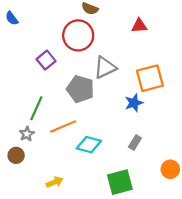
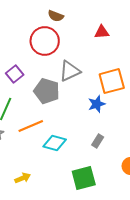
purple square: (46, 60) -> (15, 74), moved

